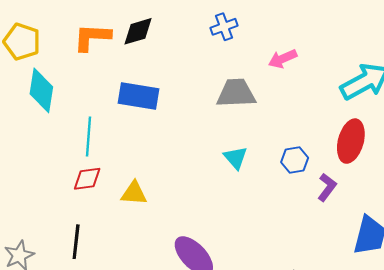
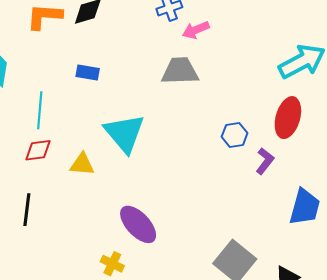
pink arrow: (283, 59) -> (196, 30), moved
blue rectangle: (138, 96) -> (88, 72), size x0.6
cyan triangle: (236, 158) -> (124, 133), moved, size x1.8

